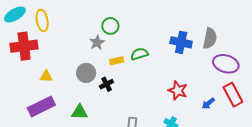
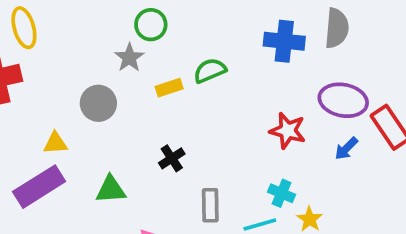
purple ellipse: (226, 64) -> (343, 100), moved
gray circle: (86, 73) -> (98, 103), moved
yellow triangle: (46, 76) -> (55, 143), moved
black cross: (107, 84) -> (172, 158), moved

